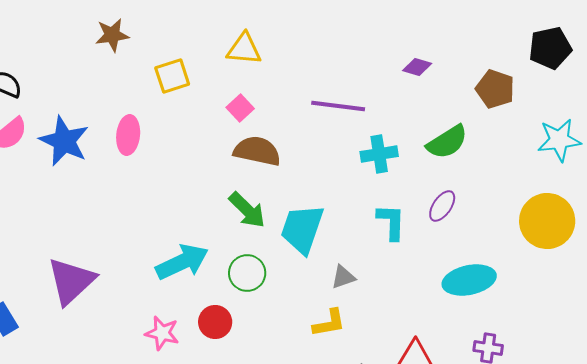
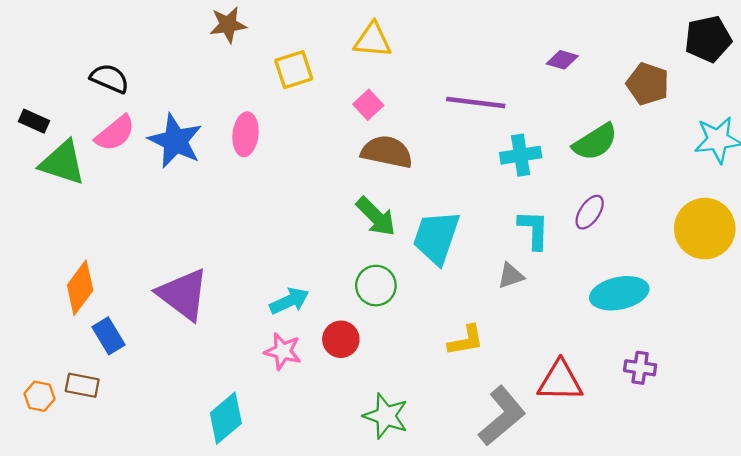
cyan arrow: (182, 262) -> (289, 301), moved, size x0.7
gray triangle: (343, 277) -> (511, 276), moved
purple triangle: (71, 281) -> (183, 294), turned -40

